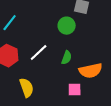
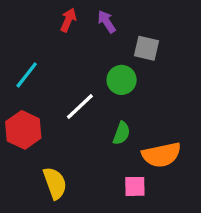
white line: (39, 53) -> (80, 107), moved

